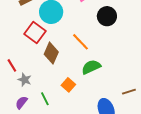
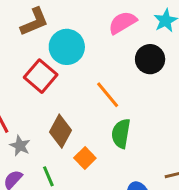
brown diamond: (51, 53) -> (60, 131), moved
green semicircle: (91, 67) -> (121, 134), turned -60

